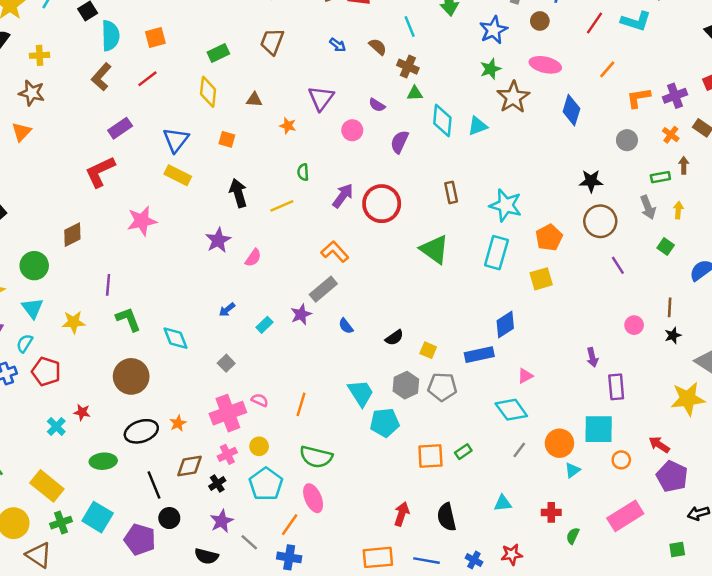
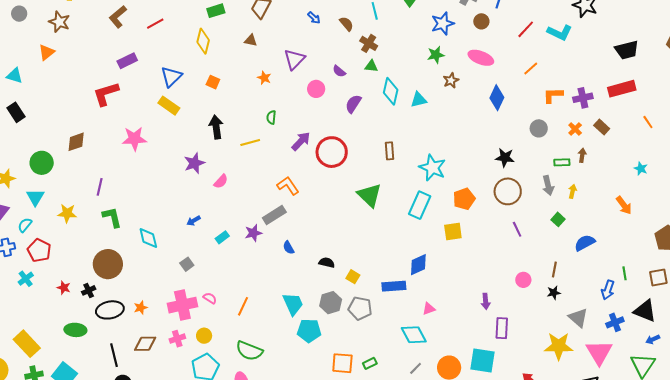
brown star: (513, 97) -> (451, 80), size x0.6
brown triangle: (254, 100) -> (251, 40), moved
black semicircle: (394, 338) -> (327, 263), turned -140
cyan cross: (56, 426) -> (26, 279), moved
black cross: (217, 483) -> (89, 290), moved

